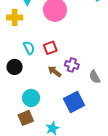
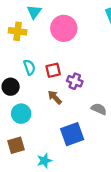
purple cross: (72, 65) -> (75, 81), moved
gray semicircle: (95, 77) -> (99, 109), turned 136
cyan circle: (31, 98) -> (21, 114), moved

